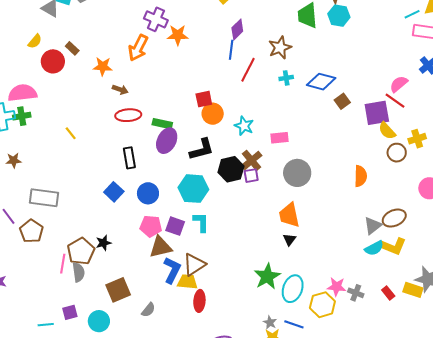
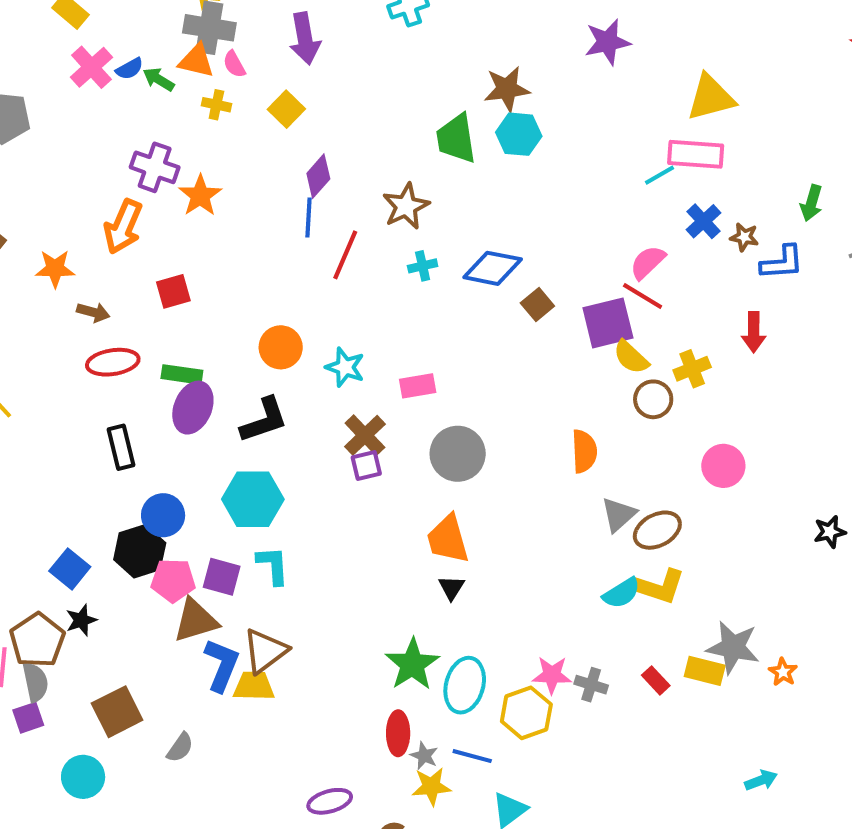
cyan line: (412, 14) -> (660, 175), moved
orange star: (178, 35) -> (200, 196), turned -30
red square: (204, 99) -> (173, 291), moved
black hexagon: (231, 169) -> (140, 551), moved
blue square: (114, 192) -> (70, 569), moved
gray triangle: (373, 226) -> (619, 515), moved
red ellipse: (199, 301) -> (398, 733), moved
purple square: (70, 312) -> (28, 718), moved

